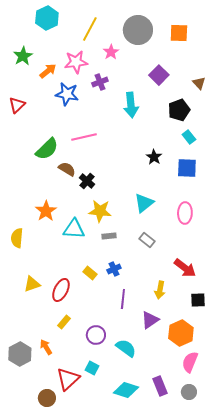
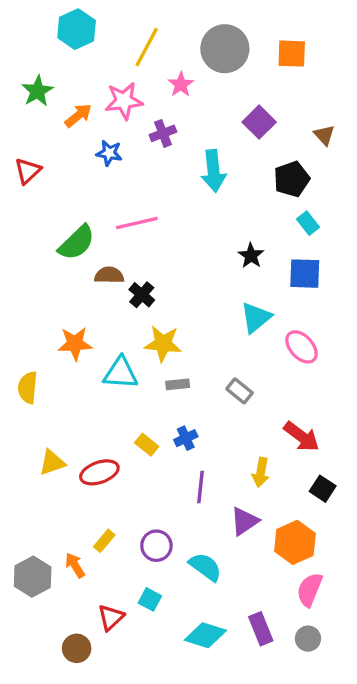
blue star: (67, 94) -> (109, 153), size x0.7
brown semicircle: (67, 169) -> (109, 275), turned -30
cyan triangle: (144, 203) -> (256, 318), moved
orange star: (46, 211) -> (75, 344), turned 30
pink ellipse: (185, 213) -> (301, 347), turned -45
red ellipse: (61, 290) -> (99, 472), turned 45
black square: (198, 300) -> (323, 489), turned 35
yellow rectangle: (64, 322) -> (104, 541), moved
red triangle: (68, 379) -> (111, 617), size x0.7

